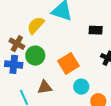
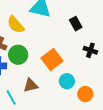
yellow semicircle: (36, 25) -> (16, 25), turned -78
black rectangle: (96, 30) -> (76, 24), turned 64

